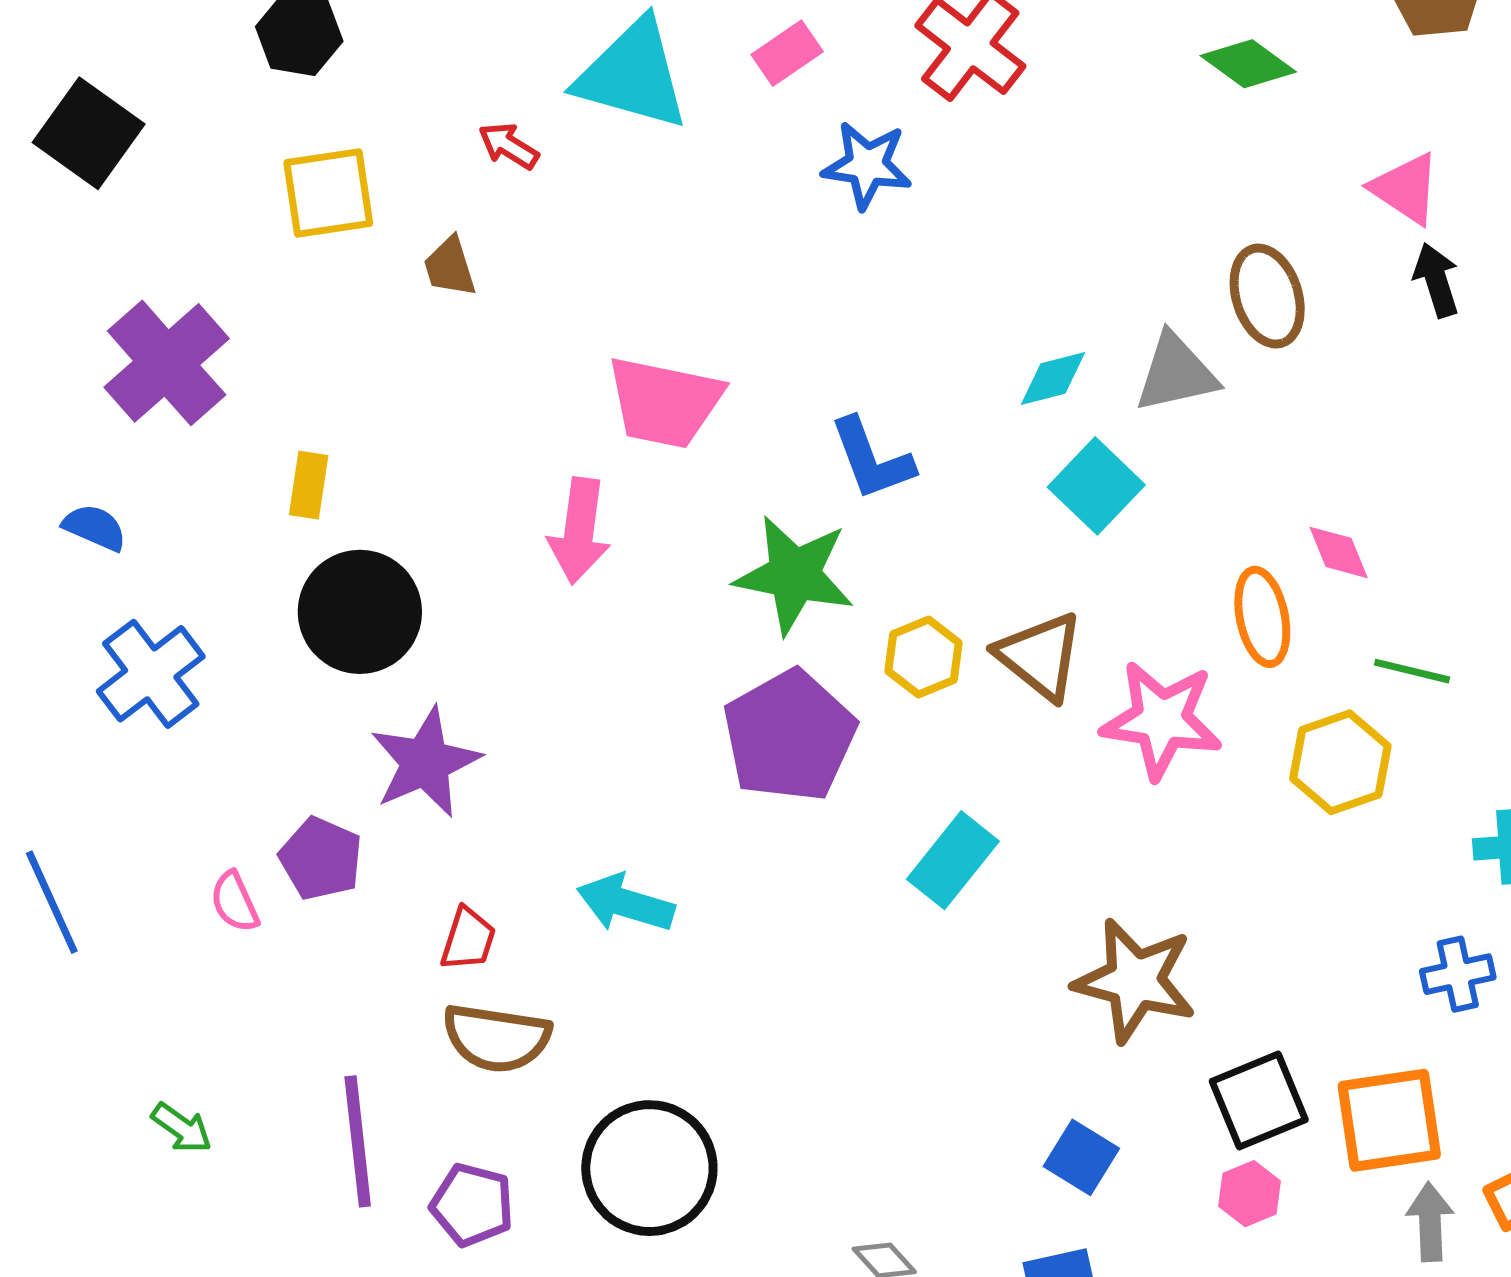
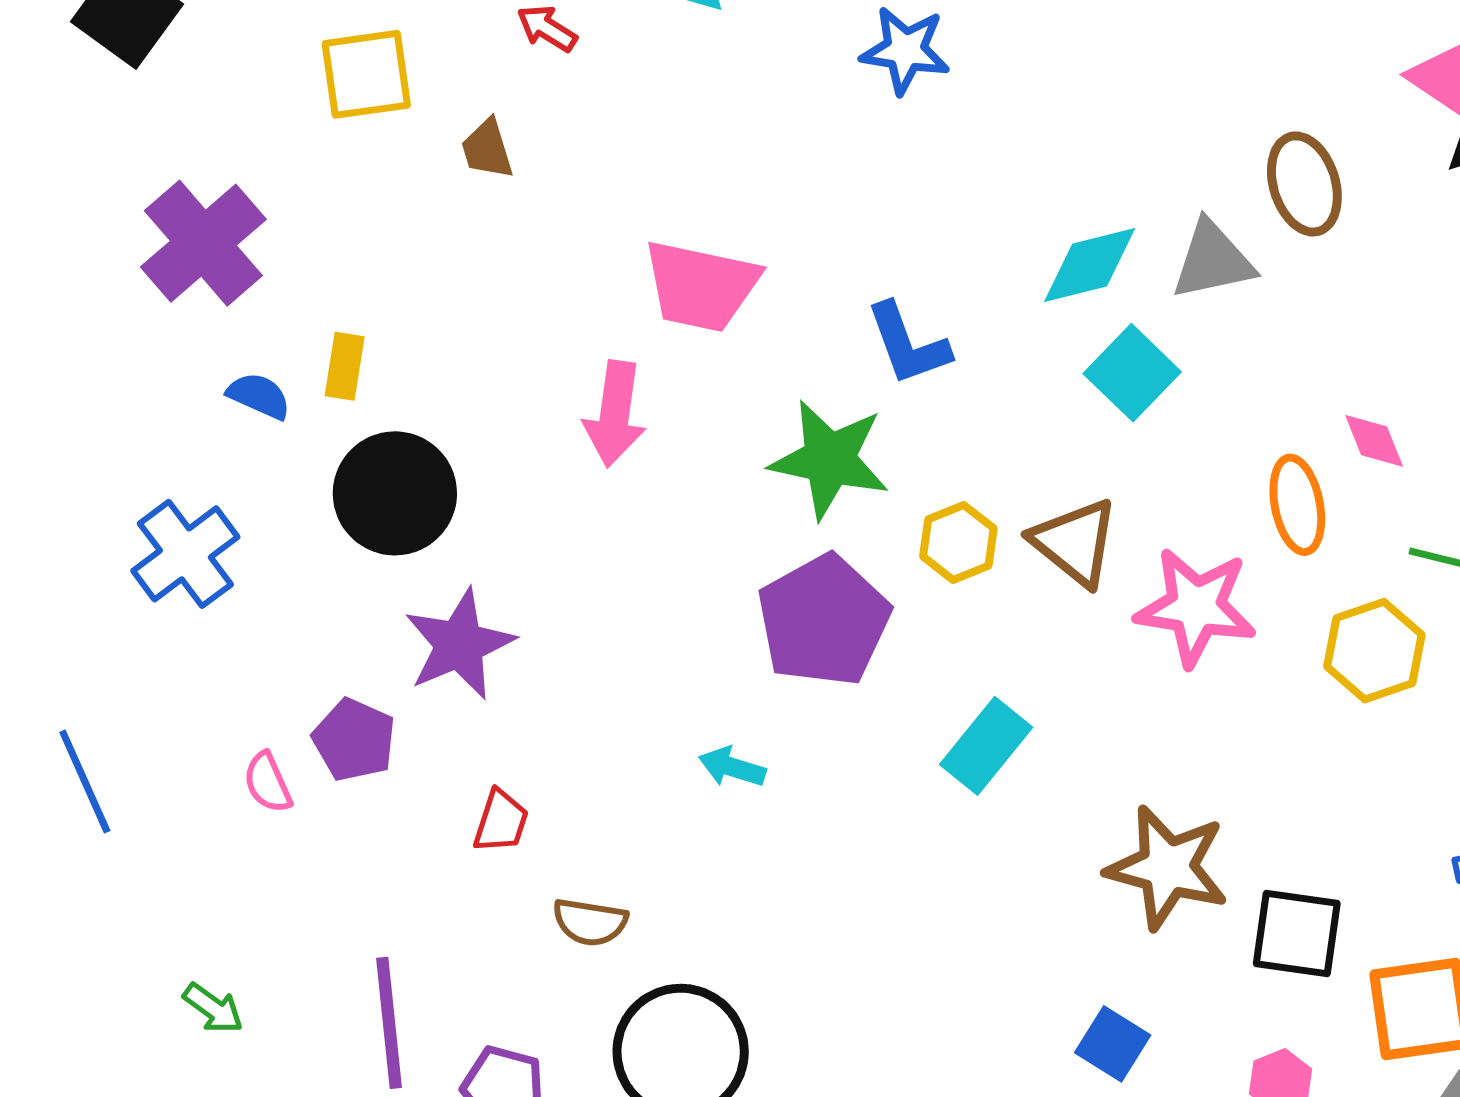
cyan diamond: (1053, 379) -> (1090, 265), size x1.4
blue semicircle: (95, 527) -> (259, 396), moved
cyan arrow: (625, 903) -> (732, 767), moved, size x0.7
brown semicircle: (497, 1038) -> (590, 922), moved, size x0.7
black square: (1259, 1100) -> (1297, 933), moved, turned 30

